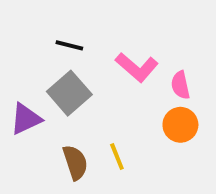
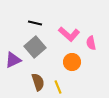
orange circle: (180, 125) -> (72, 62), moved
yellow line: (117, 157) -> (58, 87), moved

